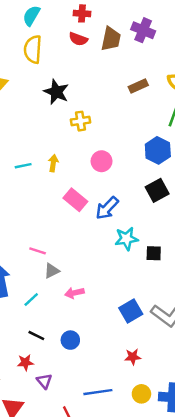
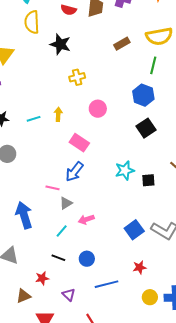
black star: (56, 92) -> (60, 44), moved
blue arrow: (107, 208) -> (74, 172), moved
cyan line: (31, 299) -> (62, 231), moved
red star: (25, 362) -> (42, 278), moved
blue line: (98, 392) -> (107, 284), moved

